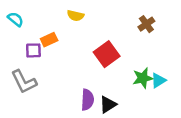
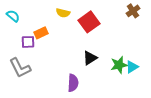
brown cross: (146, 24) -> (133, 11), moved
red square: (107, 54) -> (89, 22), moved
black triangle: (108, 105) -> (90, 58), moved

